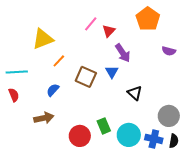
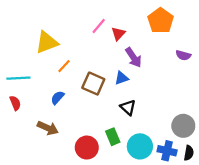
blue triangle: (112, 72) -> (121, 78), turned 40
black triangle: (135, 93) -> (128, 107), moved
brown arrow: (44, 118) -> (48, 128), turned 36

